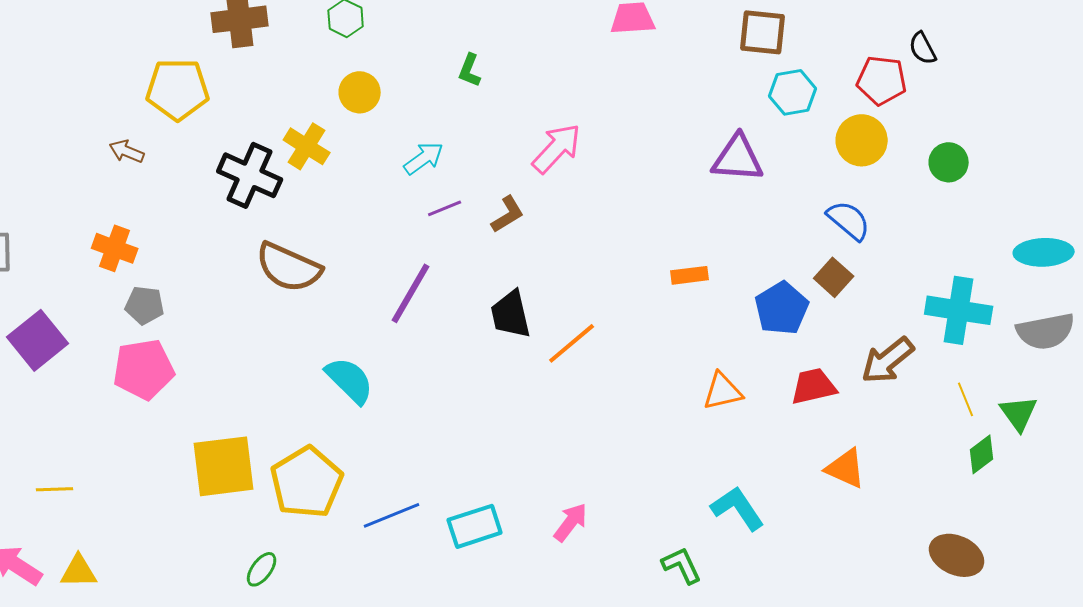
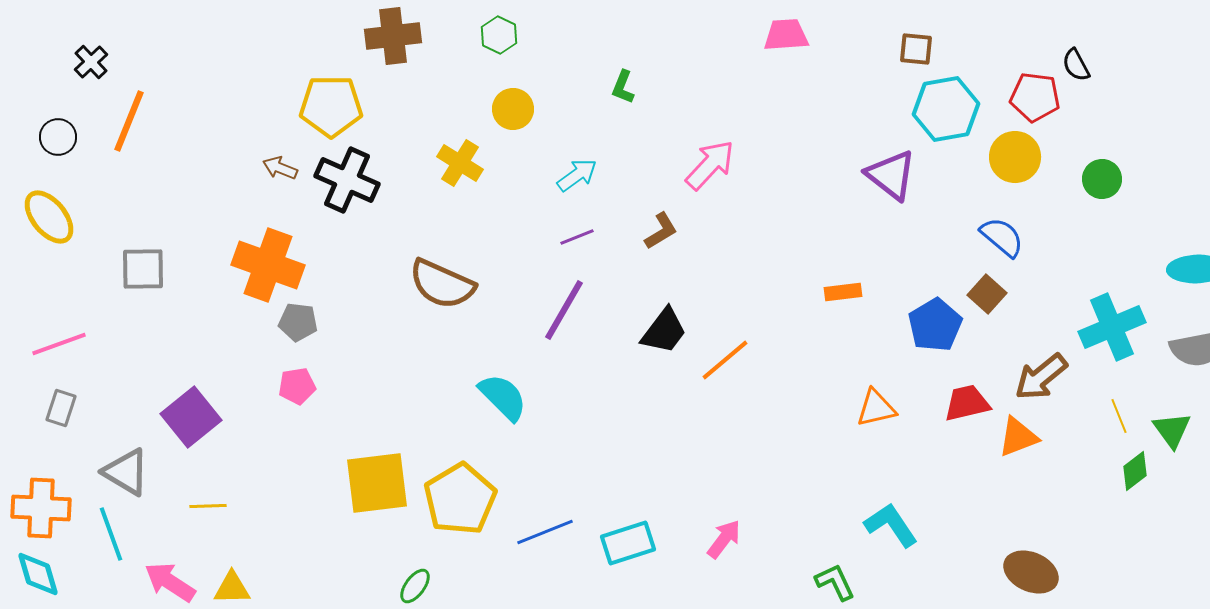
brown square: (763, 32) -> (916, 49), size x0.7
cyan hexagon: (793, 92) -> (946, 109), size x1.4
purple triangle: (738, 158) -> (891, 175), turned 34
black cross: (250, 175) -> (347, 180), moved
purple line: (445, 208) -> (577, 237), moved
orange cross: (115, 248) -> (268, 265), size x1.6
cyan cross: (959, 310) -> (1112, 327), turned -32
black trapezoid: (511, 314) -> (664, 331), turned -130
purple square: (38, 340) -> (191, 417), moved
pink pentagon: (144, 369) -> (297, 386), size x0.6
orange triangle: (846, 468) -> (1018, 437), moved, turned -45
brown ellipse: (957, 555) -> (1031, 572), moved

